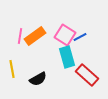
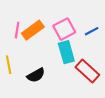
pink square: (65, 35) -> (64, 29), turned 30
blue line: (80, 37) -> (92, 31), moved

